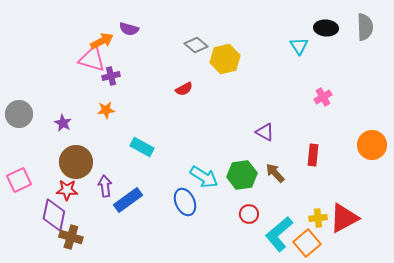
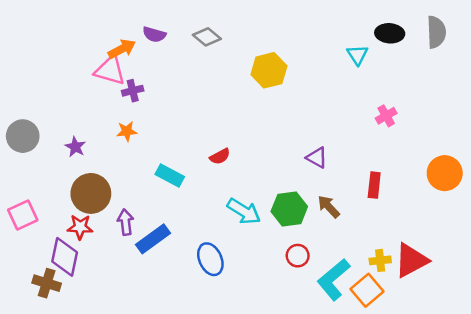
gray diamond: (196, 45) -> (207, 37), moved
red semicircle: (184, 89) -> (220, 156), moved
blue ellipse: (185, 202) -> (210, 259), moved
brown cross: (71, 237) -> (47, 283), moved

